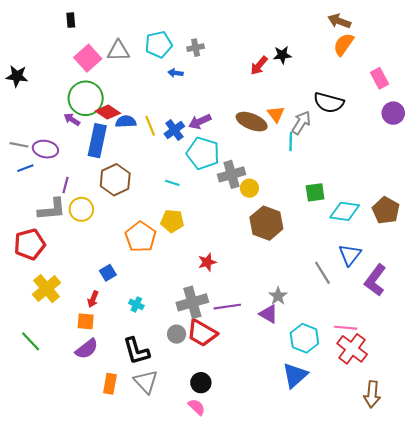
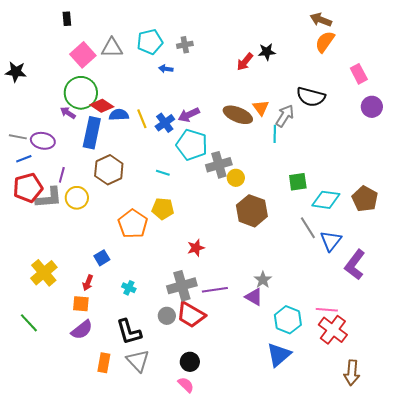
red pentagon: (30, 244) -> (28, 188), moved
gray line: (322, 273) -> (308, 228), moved

